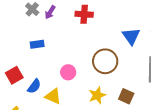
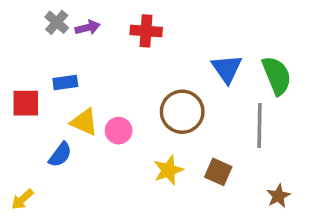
purple arrow: (50, 12) -> (88, 27), turned -136
red square: (14, 75) -> (26, 103), moved, turned 30
yellow triangle: (53, 96) -> (84, 122), moved

